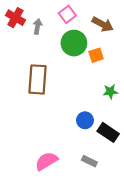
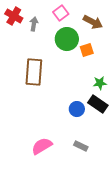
black rectangle: (108, 132) -> (98, 104), moved

